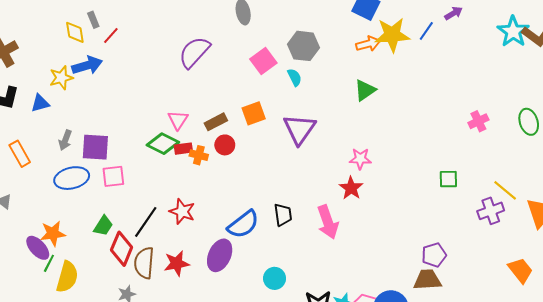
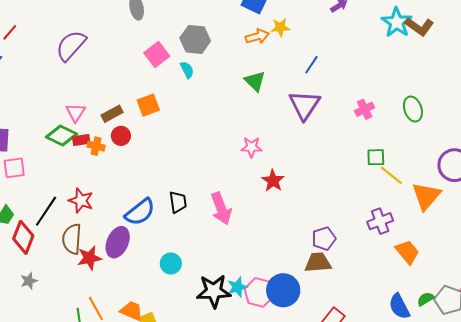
blue line: (426, 31) -> (311, 65), moved
yellow star: (392, 35) -> (280, 27), size x0.6
purple semicircle: (194, 52) -> (71, 46), moved
green triangle: (365, 90) -> (255, 81), turned -40
purple triangle: (299, 129) -> (305, 105), moved
green square: (448, 179) -> (376, 157), moved
red star: (351, 188) -> (273, 181), moved
purple cross: (491, 211) -> (380, 221), moved
brown semicircle: (144, 263) -> (72, 239), moved
red star: (177, 263) -> (89, 258), moved

